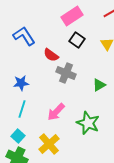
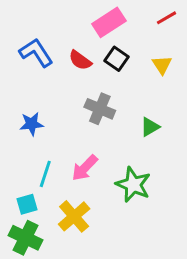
red semicircle: (51, 55) -> (80, 60), moved
cyan line: (22, 109) -> (45, 174), moved
cyan square: (18, 136) -> (27, 204), turned 32

